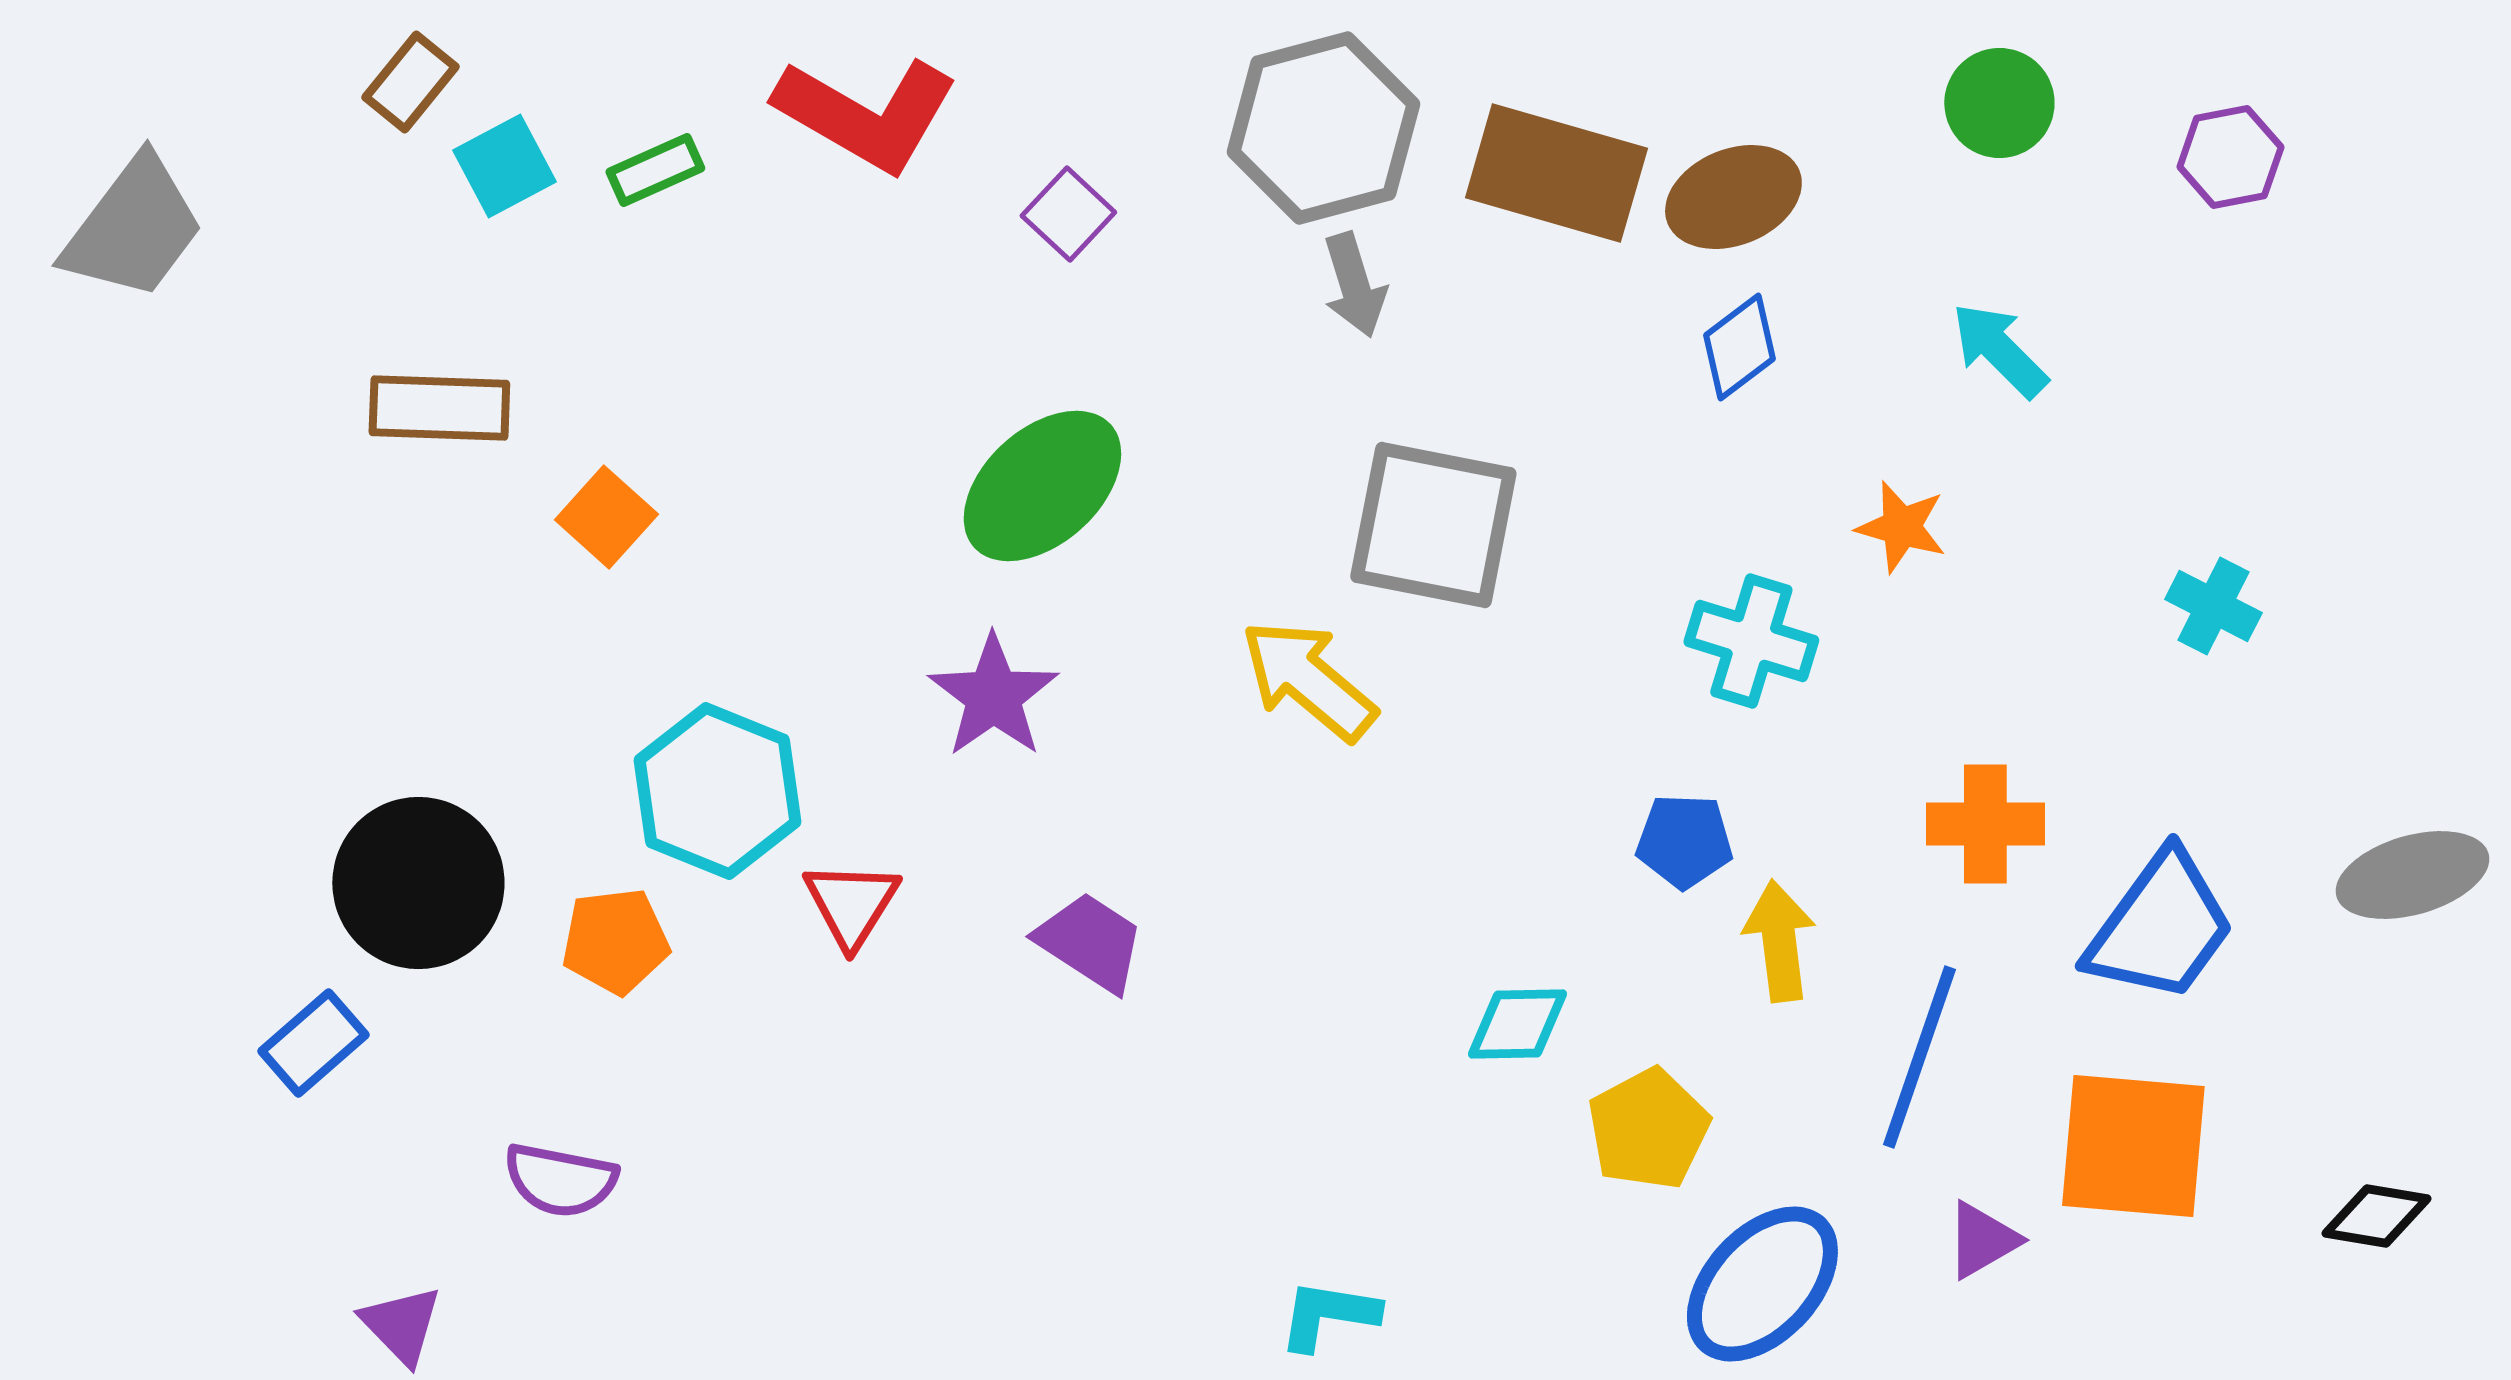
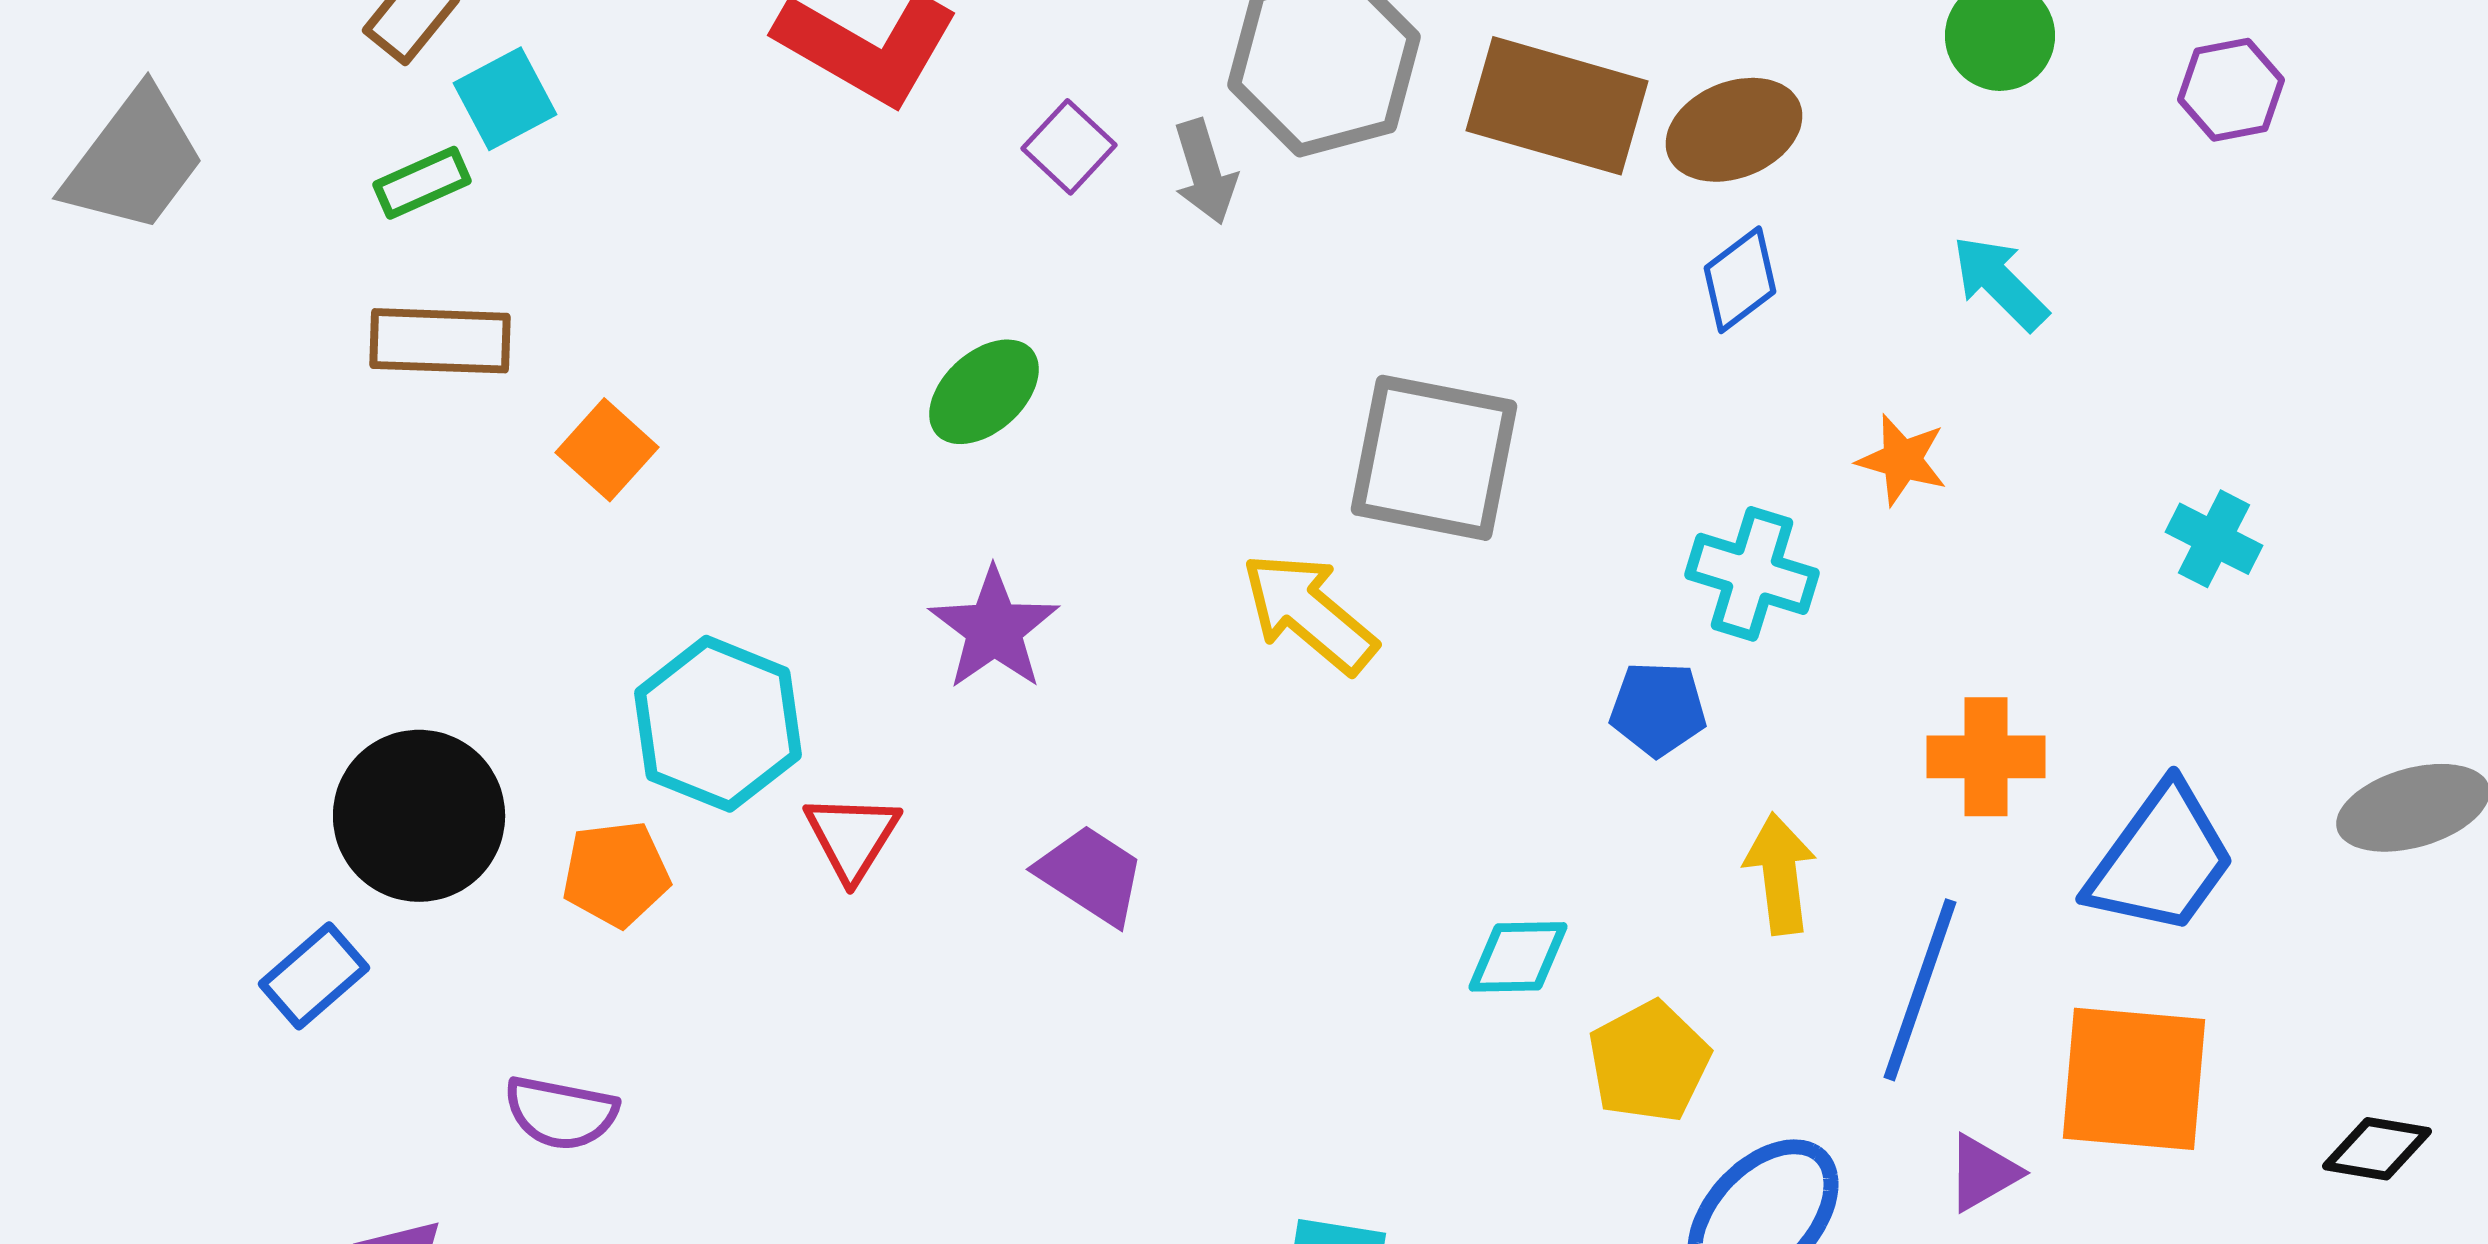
green rectangle: (655, 170) -> (422, 183), moved
gray arrow: (1354, 285) -> (1205, 172), moved
green ellipse: (1042, 486) -> (984, 392), moved, size x0.7
blue pentagon: (1684, 841) -> (1658, 709), moved

